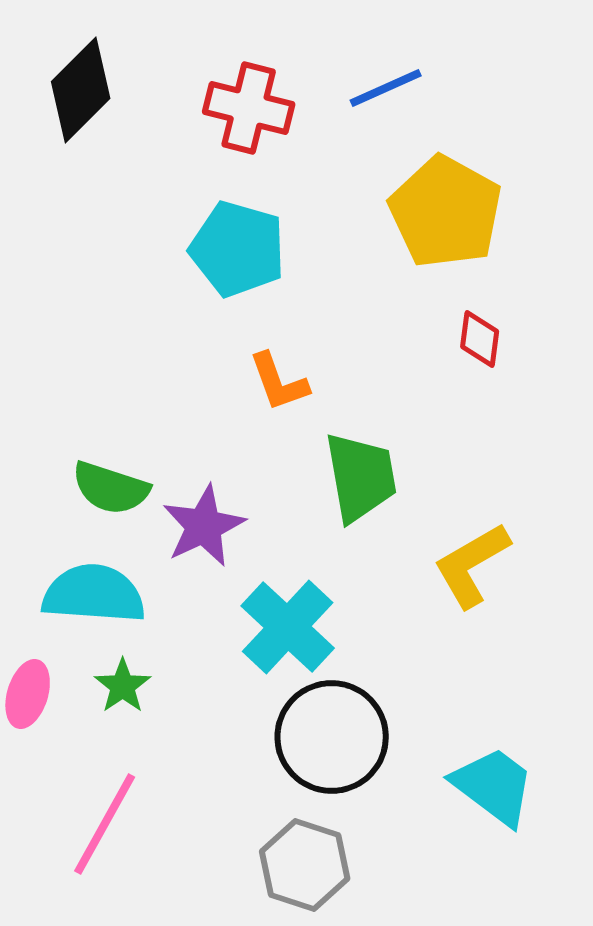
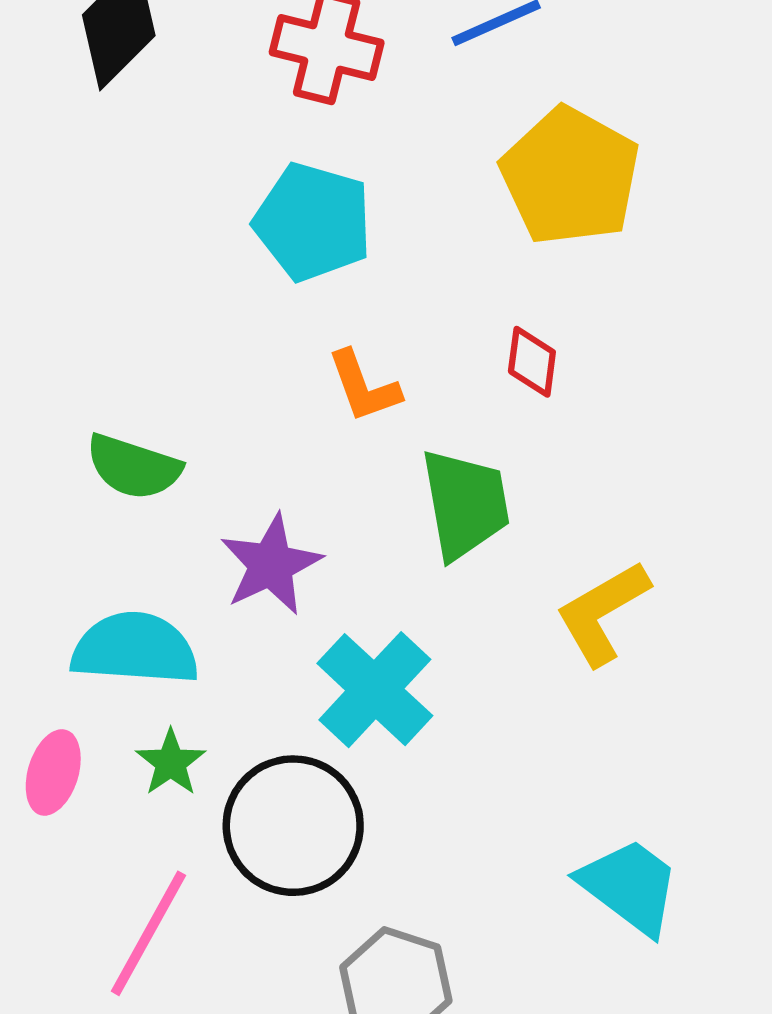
red diamond: (480, 339) -> (532, 362), moved
green semicircle: (111, 488) -> (134, 467), moved
black circle: (332, 737) -> (293, 826), moved

